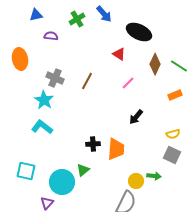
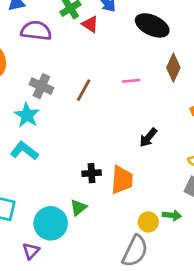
purple semicircle: (51, 36) -> (36, 31), size x1.6
red triangle: (119, 54) -> (90, 24), moved
pink line: (128, 83) -> (131, 81), moved, turned 40

